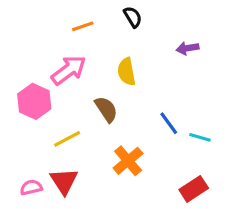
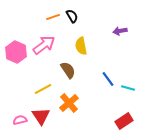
black semicircle: (133, 17) -> (72, 16), moved
pink hexagon: (34, 101) -> (16, 52), moved
orange cross: (128, 161) -> (69, 103), moved

